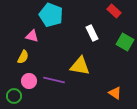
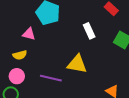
yellow semicircle: (23, 57) -> (20, 55), turned 48
pink circle: (29, 81) -> (17, 76), moved

